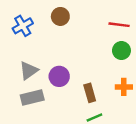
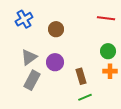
brown circle: (60, 16) -> (56, 29), moved
green circle: (121, 51) -> (108, 51), moved
gray rectangle: (32, 98) -> (32, 80), turned -48

